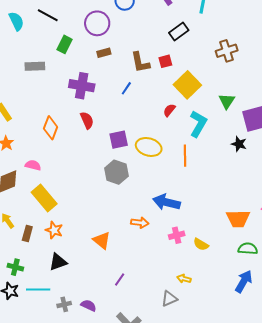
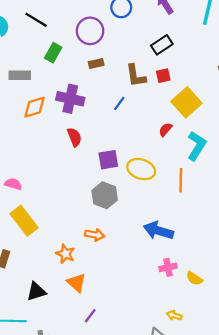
black rectangle: (179, 31) -> (162, 45), moved
orange diamond: (51, 128) -> (34, 107), moved, turned 50
orange arrow: (140, 223) -> (95, 235), moved
orange star: (54, 230) -> (65, 254), moved
orange triangle: (102, 240) -> (77, 283), moved
purple line: (120, 280) -> (90, 316), moved

